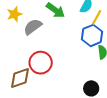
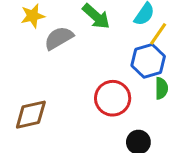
red circle: (41, 63) -> (113, 98), moved

